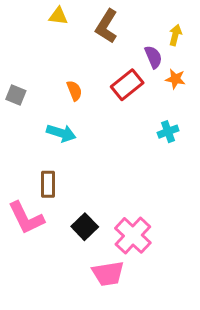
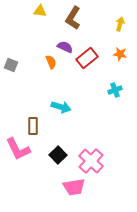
purple semicircle: (153, 57) -> (65, 47), moved, turned -42
cyan arrow: (61, 133) -> (61, 107), moved

